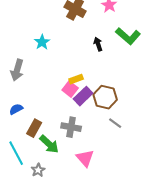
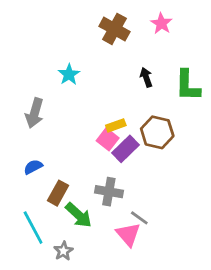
green L-shape: (128, 36) -> (188, 85), moved, turned 50
brown hexagon: (105, 97) -> (157, 132), moved
gray line: (115, 123) -> (139, 218), moved

